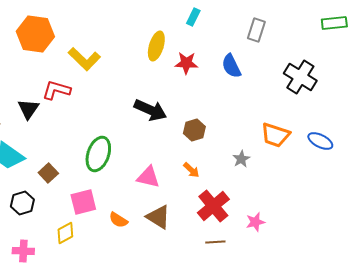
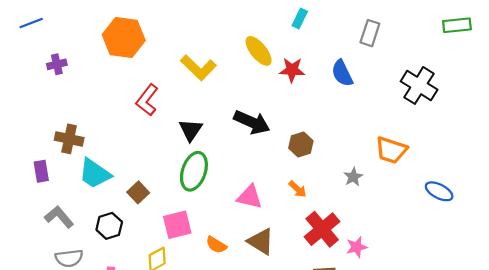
yellow ellipse: (156, 46) -> (259, 51), turned -56
yellow L-shape: (84, 59) -> (198, 68), moved
red L-shape: (56, 90) -> (147, 100), turned -68
black triangle: (28, 109) -> (191, 130), moved
blue ellipse: (320, 141) -> (439, 191), moved
pink star: (255, 222) -> (357, 247), moved

